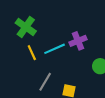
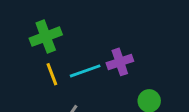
green cross: (26, 27) -> (46, 37), turned 30

